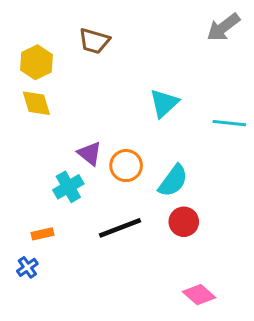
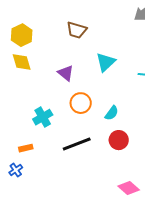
brown trapezoid: (94, 41) -> (77, 30), moved
purple triangle: (90, 153) -> (66, 73), moved
cyan semicircle: (173, 181) -> (112, 113), size x0.7

